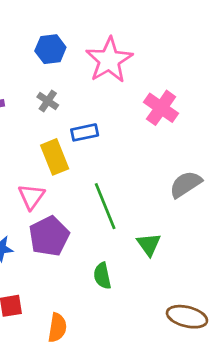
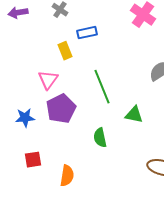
yellow rectangle: (55, 157) -> (65, 51), size x0.7
green triangle: (149, 244) -> (134, 115), turned -42

